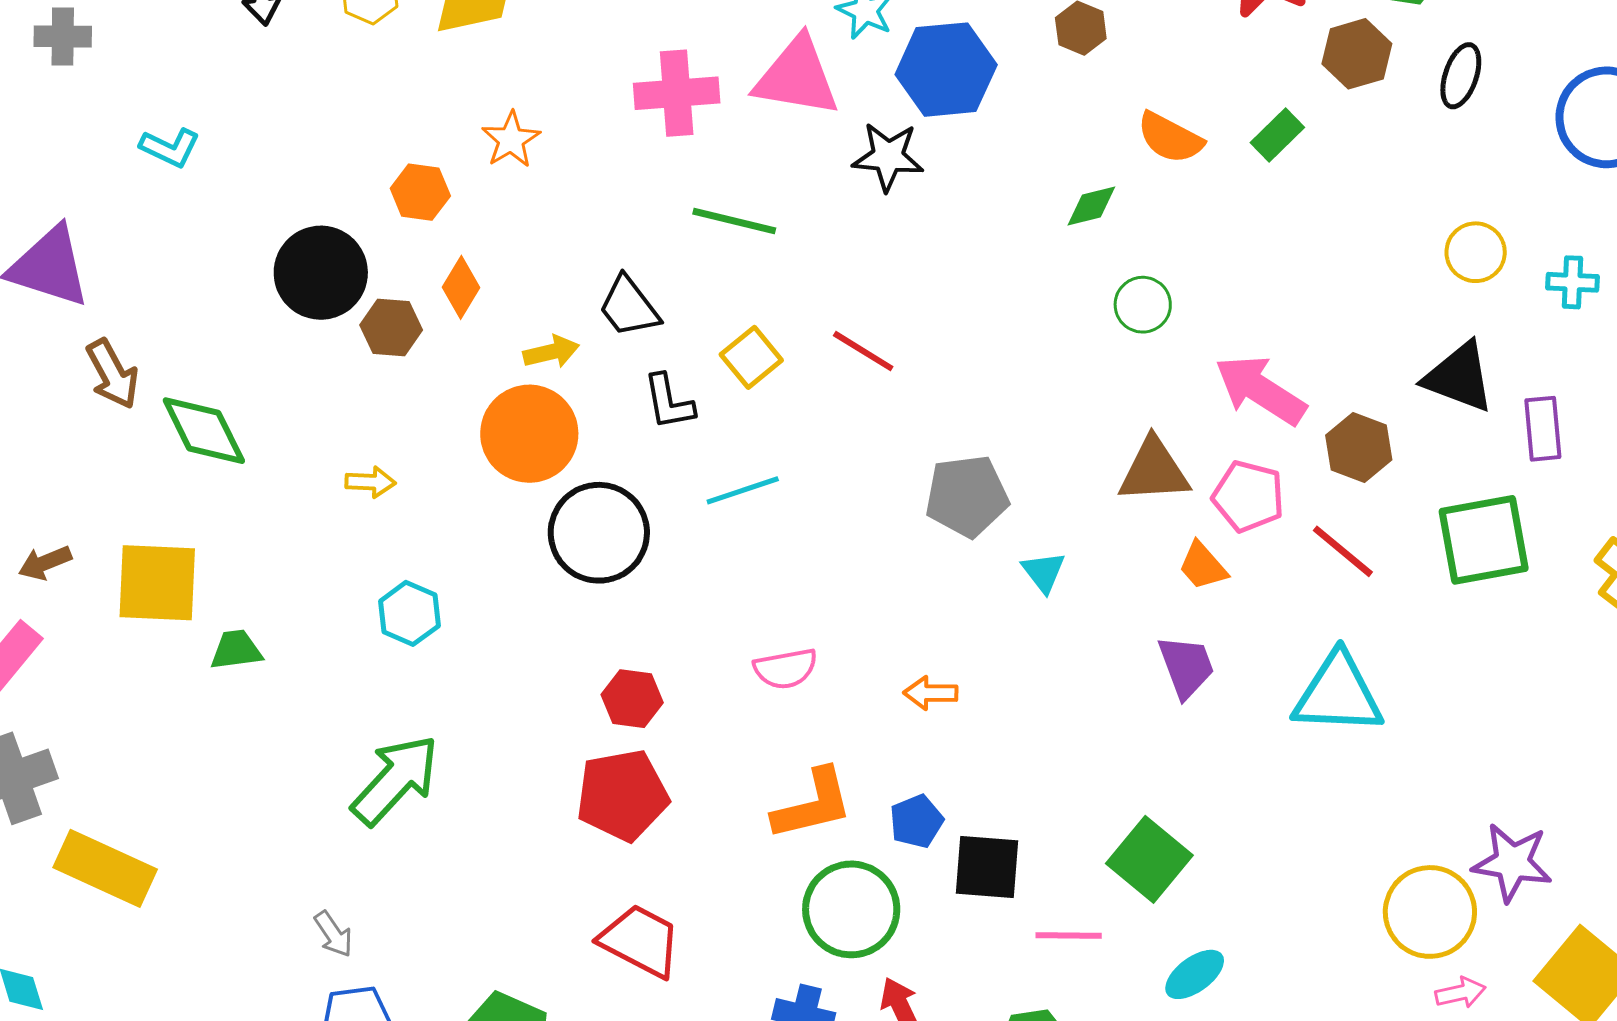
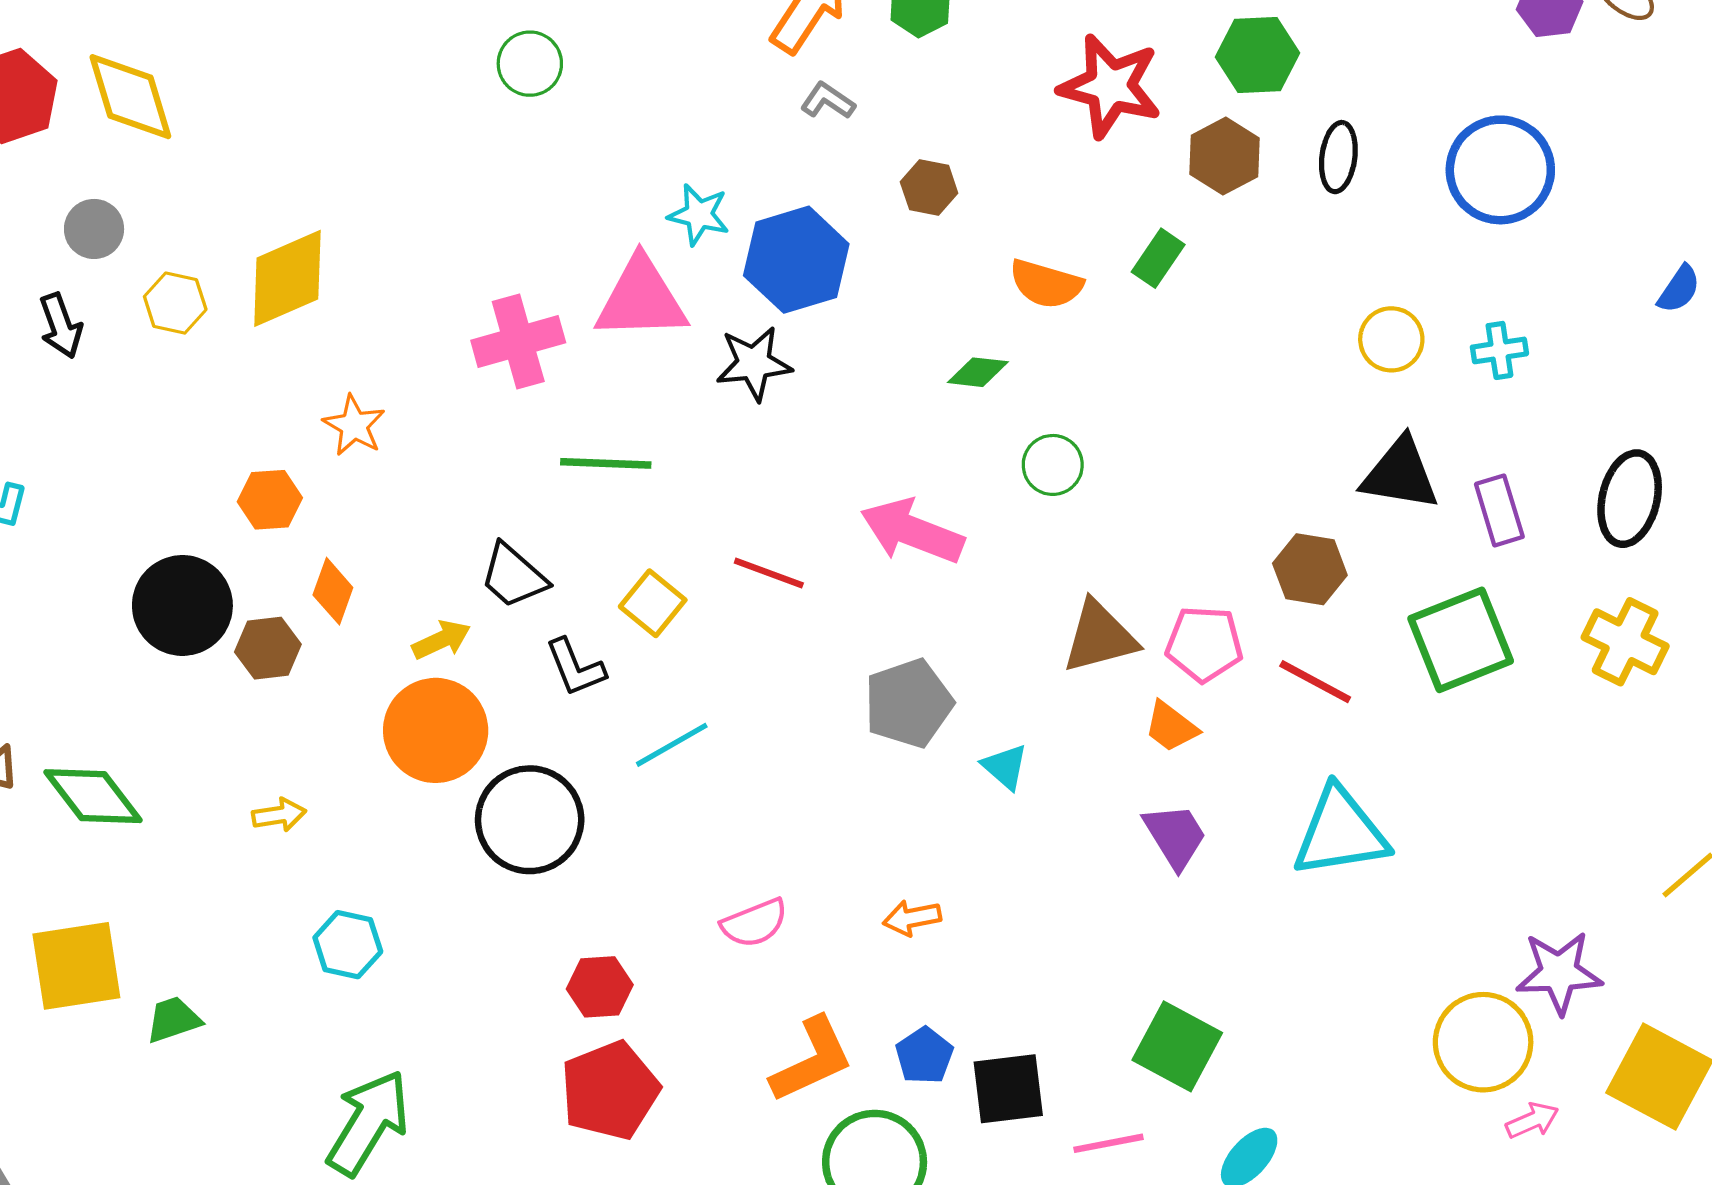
green diamond: (1091, 206) -> (978, 372), turned 32
pink arrow: (1260, 390) -> (912, 531), moved

